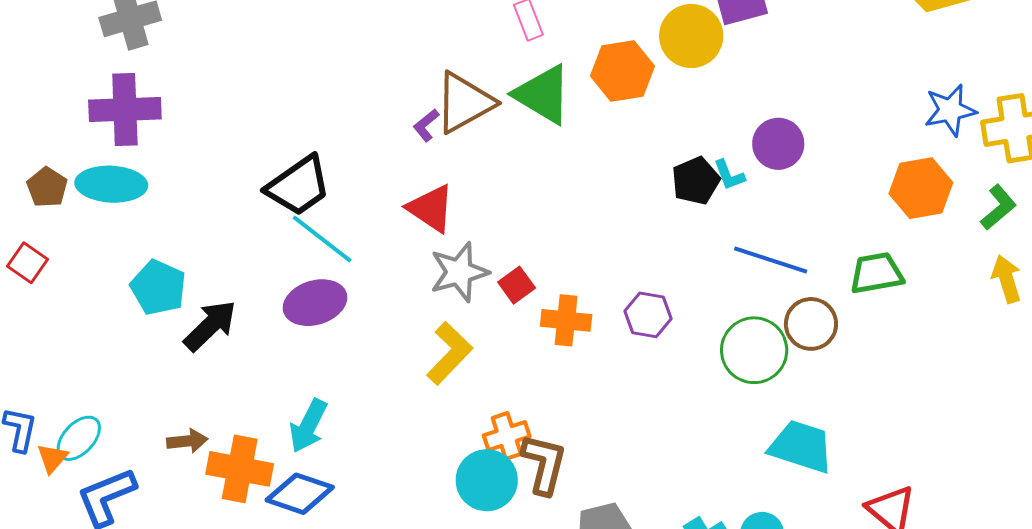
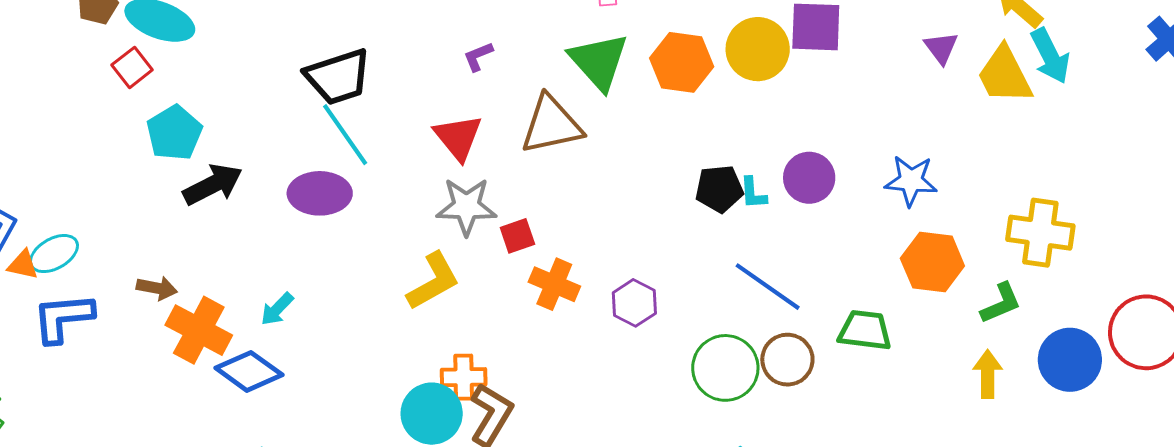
brown triangle: (464, 103) -> (551, 125), moved
blue star: (950, 110) -> (911, 181), moved
red square: (28, 263) -> (132, 67), moved
cyan arrow: (308, 426) -> (277, 309), size x0.7
orange triangle: (52, 458) -> (23, 265), turned 44

